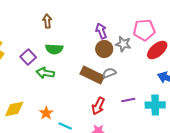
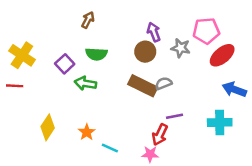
brown arrow: (47, 21) -> (88, 20), turned 32
brown circle: (104, 49) -> (145, 52), moved
purple line: (128, 100) -> (175, 116), moved
red arrow: (98, 106) -> (160, 135), moved
yellow diamond: (14, 109) -> (48, 127), turned -45

